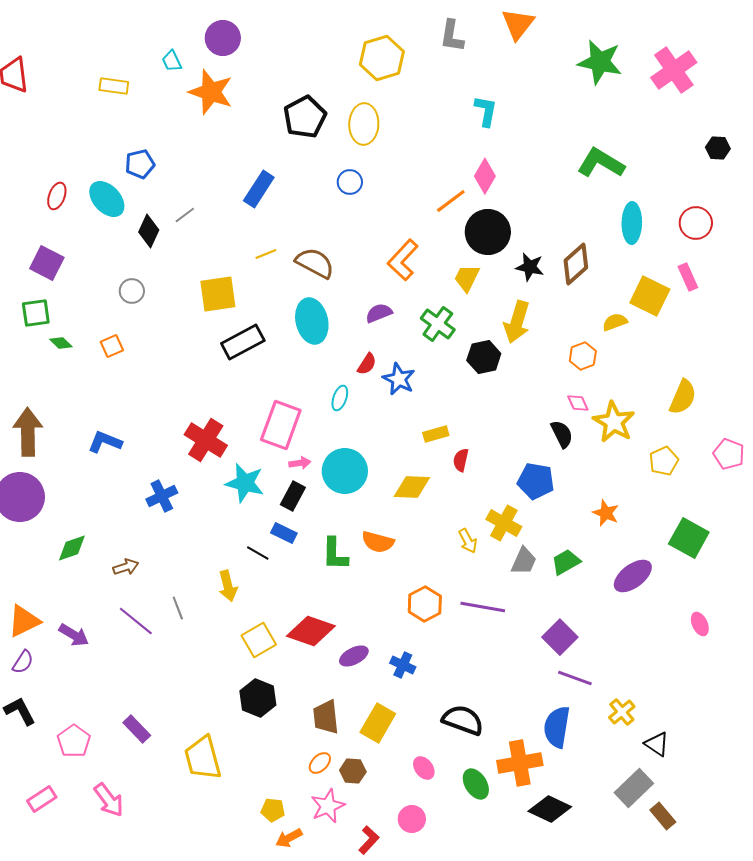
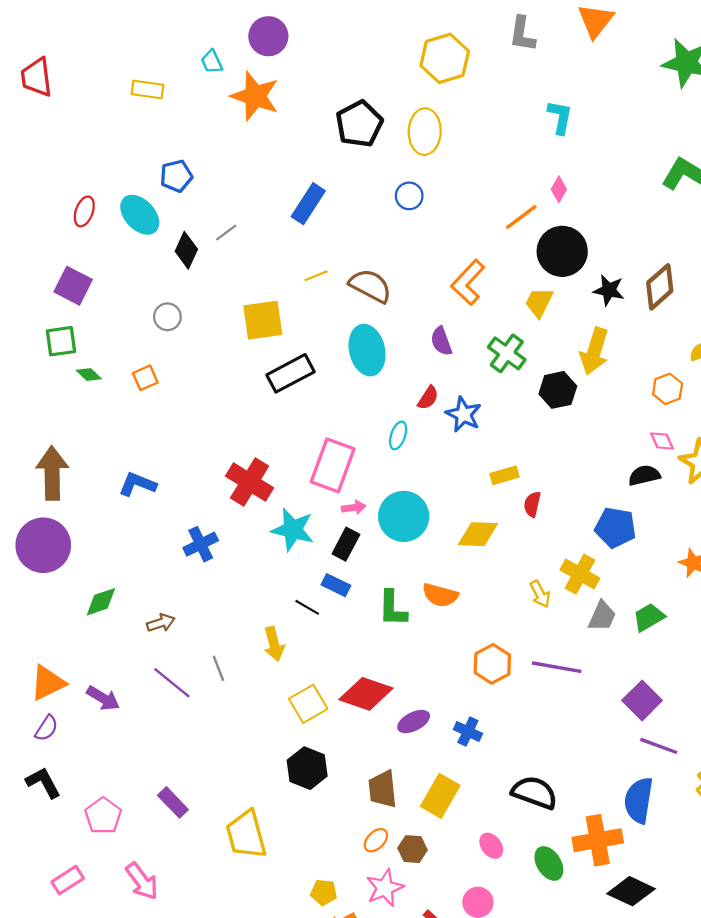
pink diamond: (485, 176) -> (559, 189), size x0.7
purple semicircle: (379, 313) -> (441, 341), turned -88
black semicircle: (562, 434) -> (644, 475), turned -76

